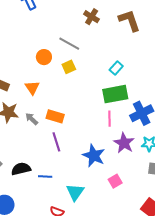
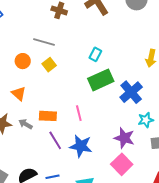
pink line: (110, 119) -> (79, 113), moved
purple star: (124, 143) -> (124, 138), moved
blue star: (94, 156) -> (81, 146), moved
pink square: (115, 181) -> (122, 164), size x1.5

